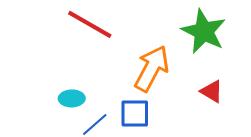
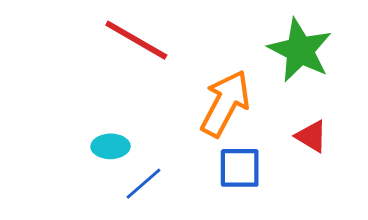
blue square: (135, 113) -> (240, 168), moved

